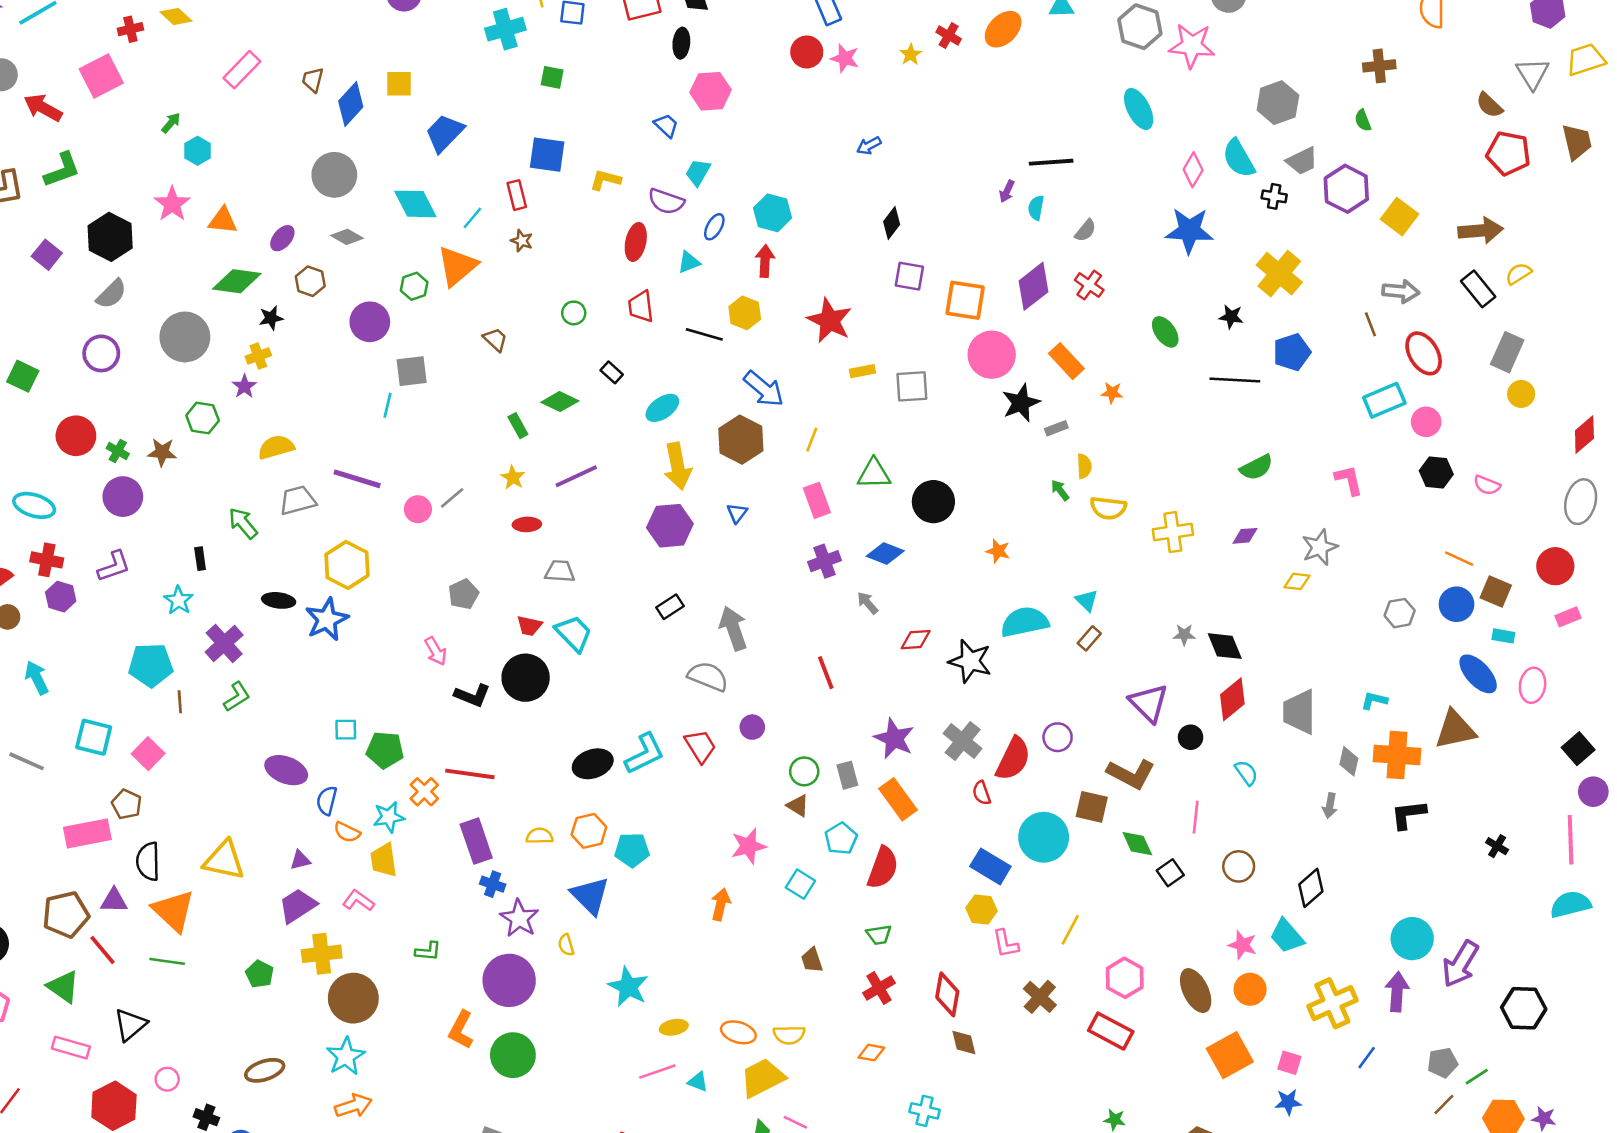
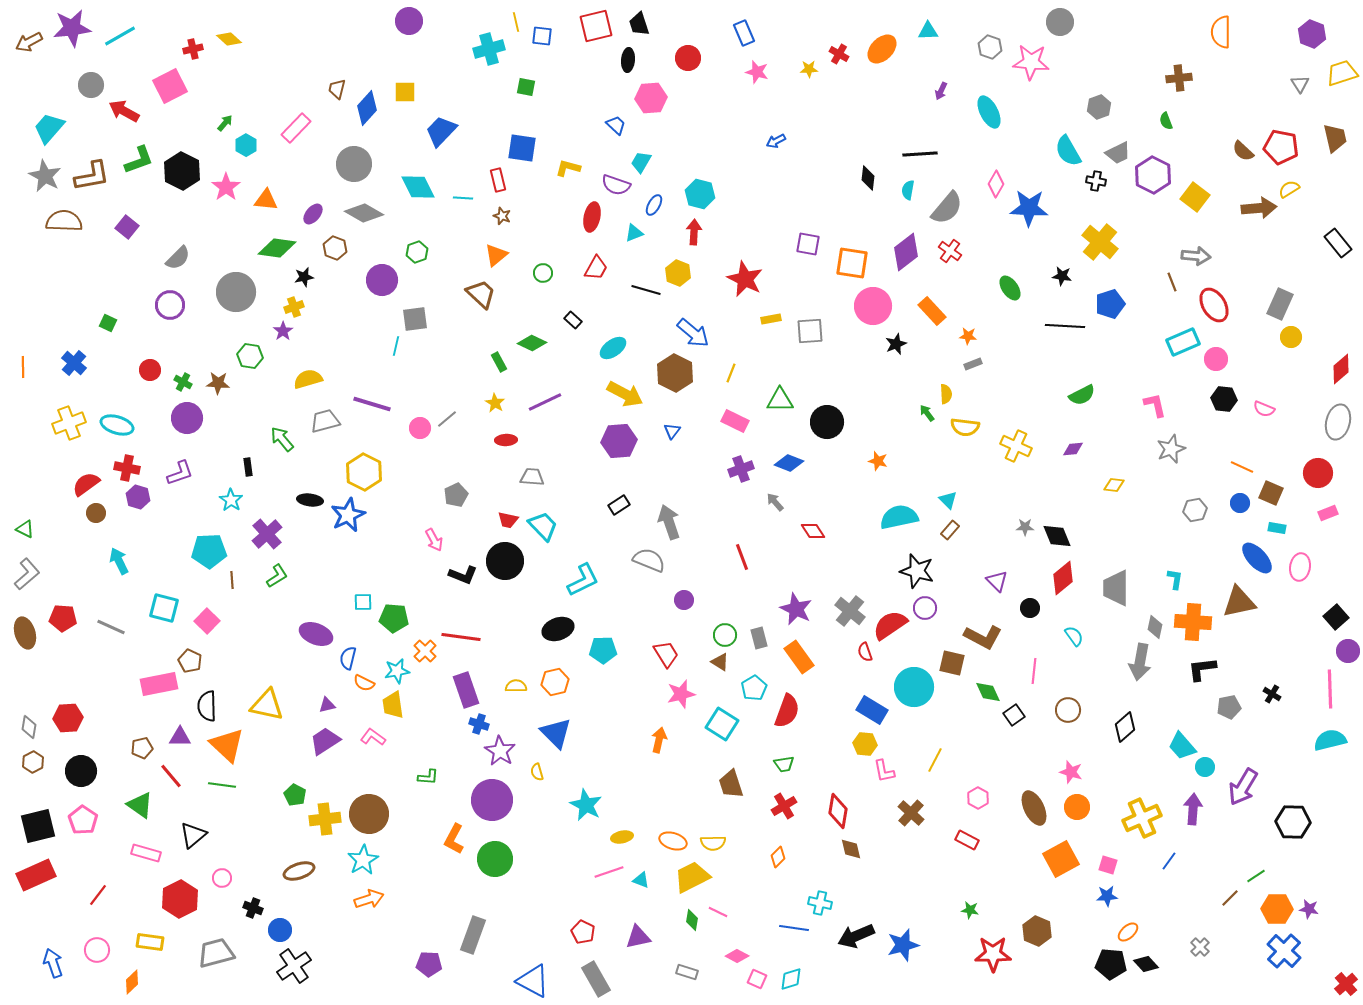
gray hexagon: (1140, 27) -> (990, 47), size x0.7
red circle: (807, 52) -> (688, 58), moved
yellow star: (911, 55) -> (809, 69), turned 30
pink rectangle: (242, 70) -> (296, 128), moved
gray triangle: (1533, 74) -> (1300, 84), size x0.7
gray hexagon: (1278, 103) -> (1099, 107), size x0.7
brown semicircle: (1489, 105) -> (1243, 151), moved
pink diamond: (1193, 170) -> (996, 184), moved
purple arrow: (1007, 191) -> (941, 91), moved
cyan line: (472, 218) -> (463, 198), turned 54
black diamond: (892, 223) -> (868, 178), moved, turned -30
gray semicircle: (1085, 231) -> (947, 208), size x1.8
black hexagon: (110, 237) -> (182, 171), moved
gray diamond: (347, 237) -> (364, 213), size x1.5
orange triangle: (457, 266) -> (496, 255), moved, size x0.7
yellow semicircle: (1519, 274) -> (1289, 189), moved
black rectangle: (1478, 289) -> (1338, 243), moved
red trapezoid: (641, 307) -> (596, 268), turned -144
brown trapezoid: (495, 339) -> (481, 294), size x1.5
green square: (23, 376) -> (108, 323), size x0.7
black star: (1021, 403) -> (896, 344), size x0.7
gray rectangle: (1056, 428) -> (973, 364), moved
red circle: (76, 436) -> (150, 370), size x0.7
yellow arrow: (678, 466) -> (625, 394), turned -51
pink rectangle: (817, 500) -> (735, 421), turned -44
yellow cross: (1173, 532) -> (1016, 446), turned 32
gray star: (1320, 547) -> (1171, 449), moved
blue circle: (1457, 604) -> (1240, 503), size x0.7
red diamond: (916, 640) -> (813, 531), turned 60
black star: (970, 661) -> (917, 571), moved
cyan L-shape: (1374, 700) -> (1175, 579), turned 85
purple triangle: (1149, 703) -> (997, 581), size x0.7
red trapezoid: (700, 746) -> (666, 654), moved
cyan L-shape: (645, 754) -> (583, 580), moved
red semicircle: (1013, 759) -> (890, 625), turned -150
gray arrow: (1330, 806) -> (1140, 662), size x1.8
cyan pentagon: (632, 850) -> (603, 650), moved
cyan square: (800, 884) -> (722, 724), size x1.4
brown pentagon: (66, 915) -> (142, 748), size x0.6
cyan trapezoid: (1287, 936) -> (1182, 746), moved
cyan circle: (1412, 939) -> (1205, 767), size x0.6
yellow cross: (322, 954) -> (325, 819), moved
brown trapezoid: (812, 960) -> (731, 784), size x1.4
pink hexagon: (1125, 978) -> (978, 798), size x0.7
red rectangle: (1111, 1031) -> (967, 840), size x0.7
orange diamond: (871, 1053) -> (778, 857), turned -55
gray pentagon: (1443, 1063) -> (1229, 707), moved

